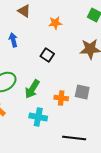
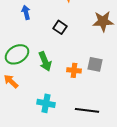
green arrow: (32, 89) -> (45, 61), turned -54
cyan cross: (38, 117) -> (46, 103), moved

